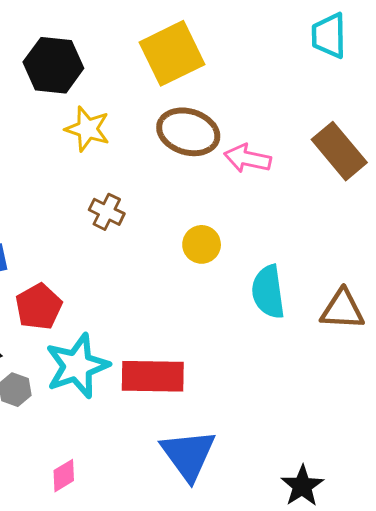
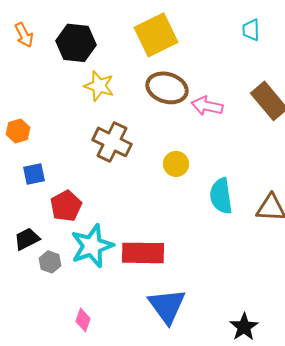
cyan trapezoid: (329, 36) -> (251, 30), moved, size x0.7
brown cross: (107, 212) -> (112, 142), size x1.6
pink diamond: (64, 476) -> (83, 320), turned -40

